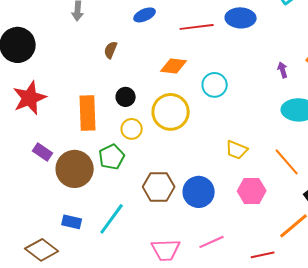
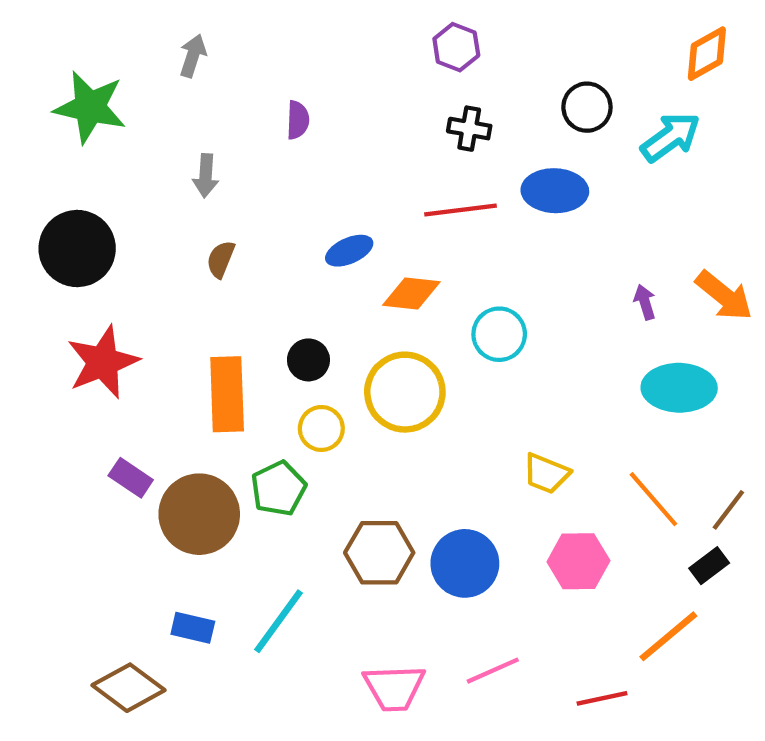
blue ellipse: (145, 15) -> (349, 251), moved
brown semicircle: (111, 50) -> (221, 259), moved

